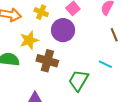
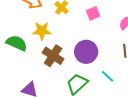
purple circle: (63, 30) -> (86, 52), moved

